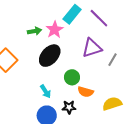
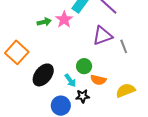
black ellipse: (50, 56) -> (43, 75), moved
gray line: (113, 60) -> (124, 46), turned -48
cyan arrow: (46, 91) -> (70, 80), moved

